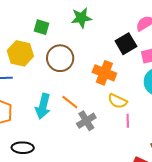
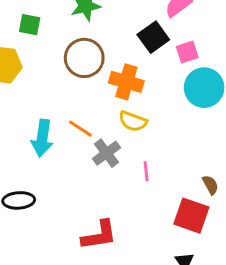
brown circle: (60, 58) -> (84, 58), moved
yellow semicircle: (117, 101) -> (133, 121), moved
pink line: (128, 121) -> (146, 171), moved

